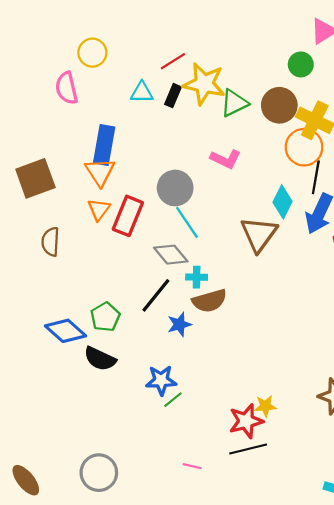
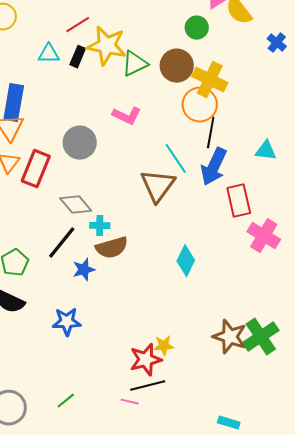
cyan diamond: (283, 202) -> (186, 261), moved
cyan line: (187, 222) -> (176, 159), moved
green line: (173, 400) -> (66, 401), moved
pink line: (192, 466) -> (130, 402), moved

